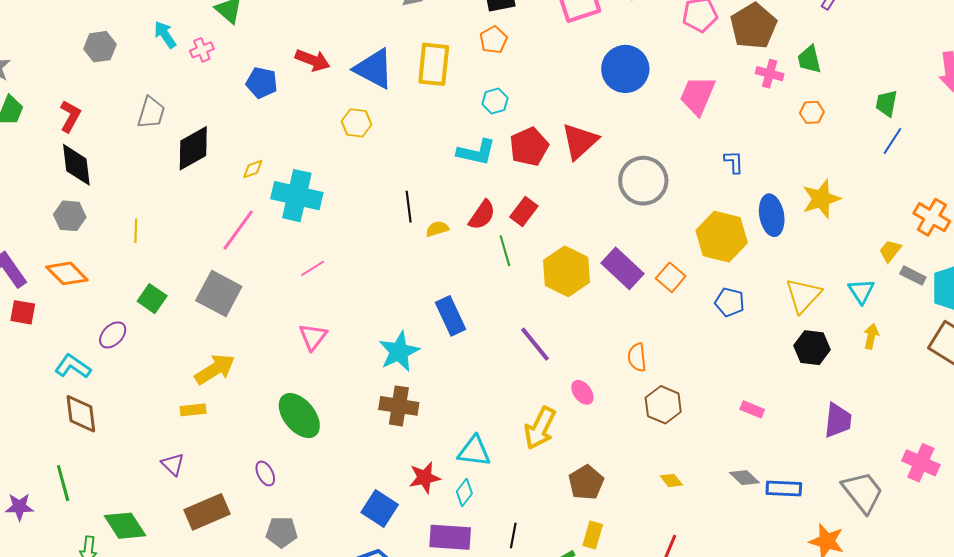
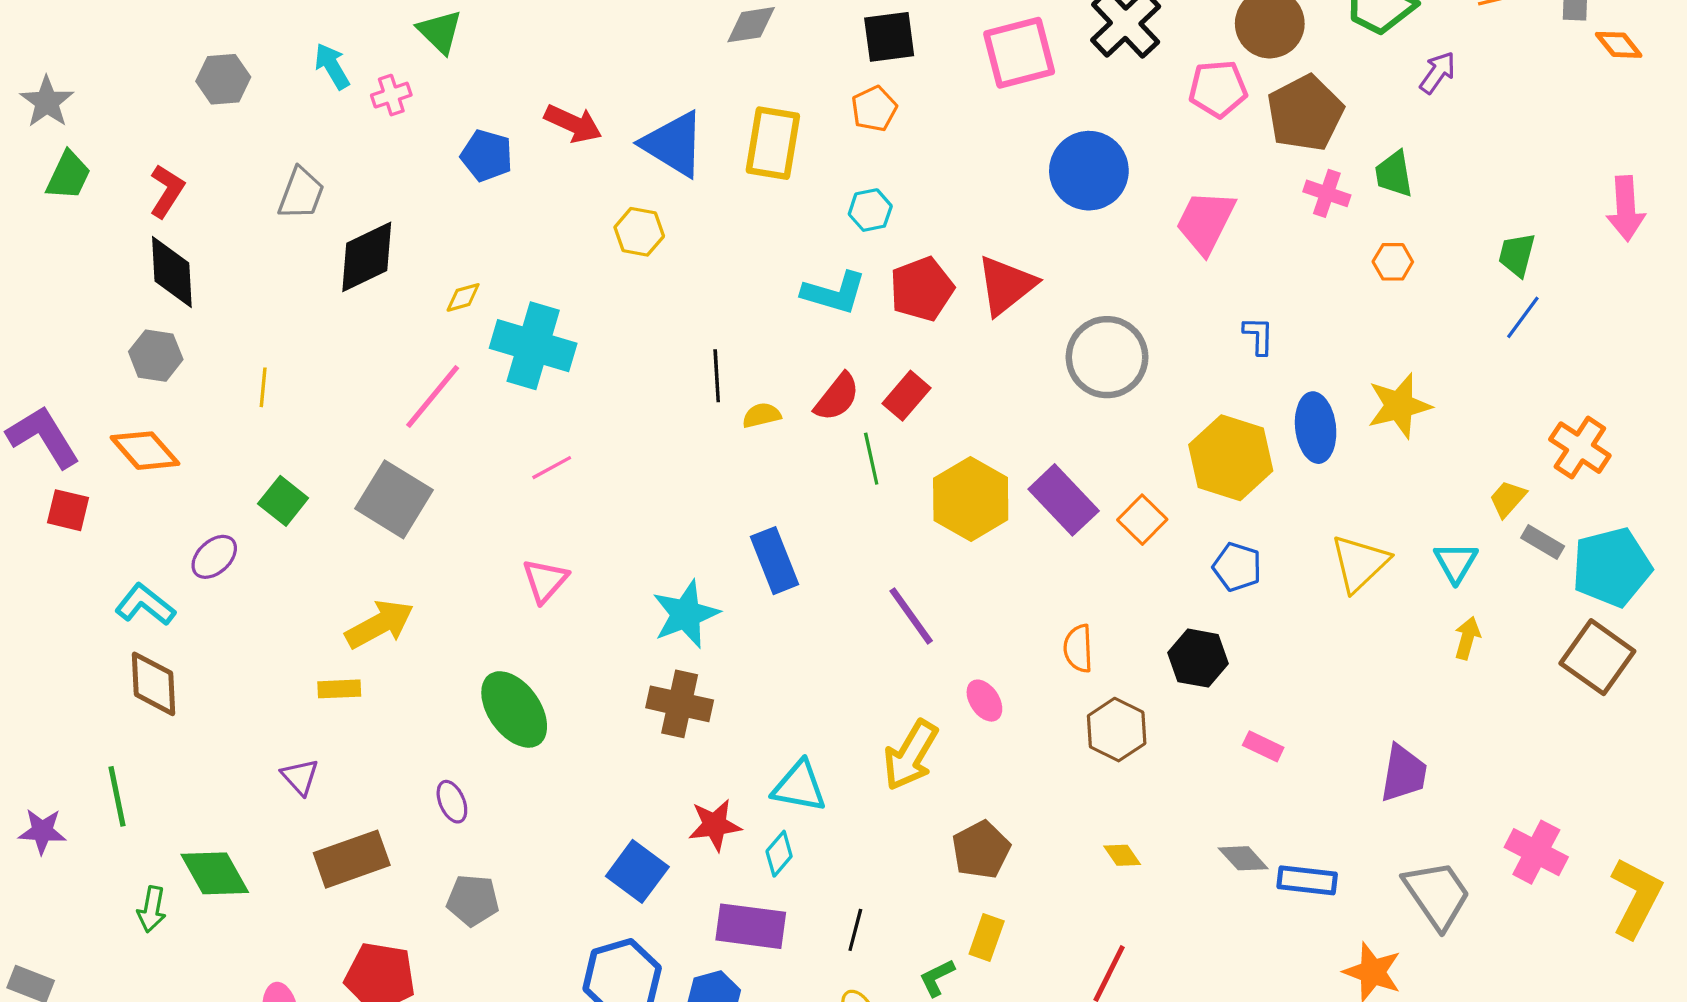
black hexagon: (812, 348) -> (1198, 658), moved

